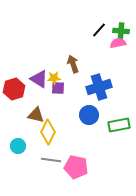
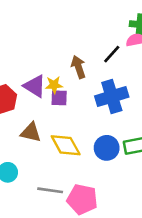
black line: (99, 30) -> (112, 54), moved
blue circle: (89, 115) -> (107, 148), moved
yellow diamond: (48, 132) -> (66, 145), moved, turned -55

